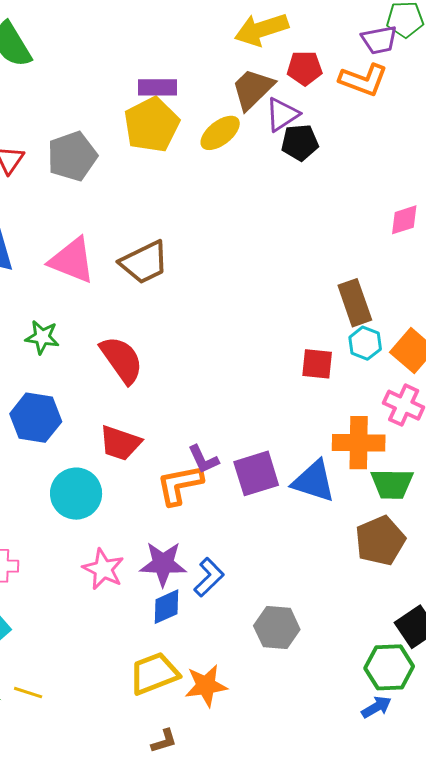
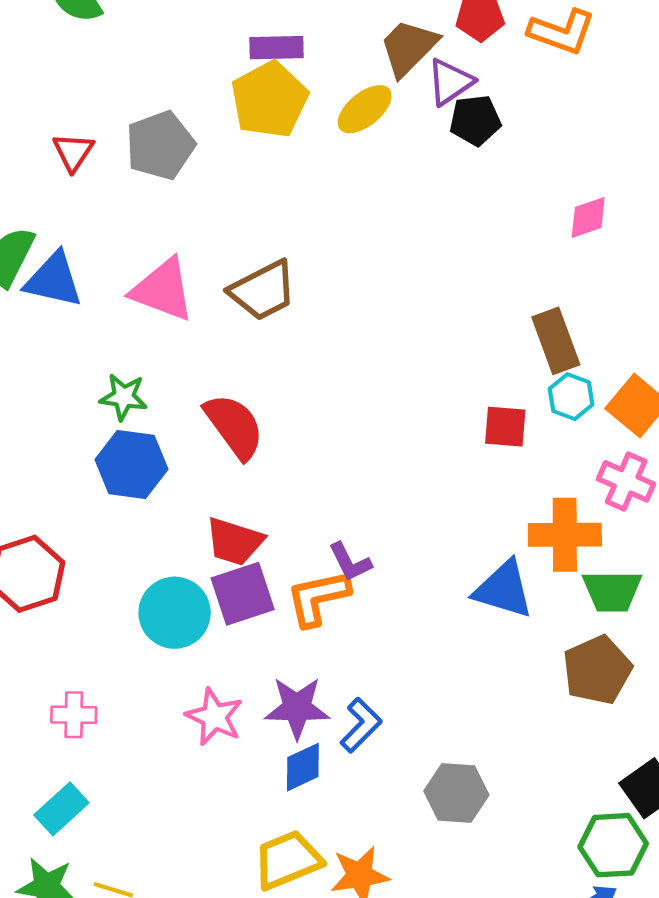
pink diamond: (404, 220) -> (588, 217), moved
blue hexagon: (36, 418) -> (131, 464), moved
purple square: (256, 473) -> (243, 594), moved

